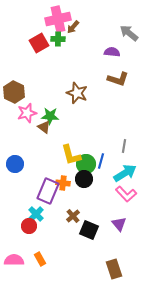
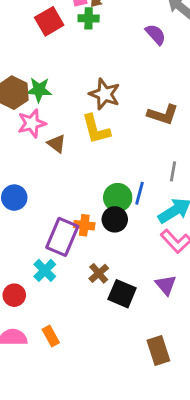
green cross: (58, 39) -> (89, 18), moved
purple semicircle: (112, 52) -> (156, 34), turned 42
brown L-shape: (118, 79) -> (163, 115), moved
green star: (50, 116) -> (39, 90), moved
yellow L-shape: (71, 155) -> (96, 129), moved
red circle: (29, 226) -> (14, 295), moved

